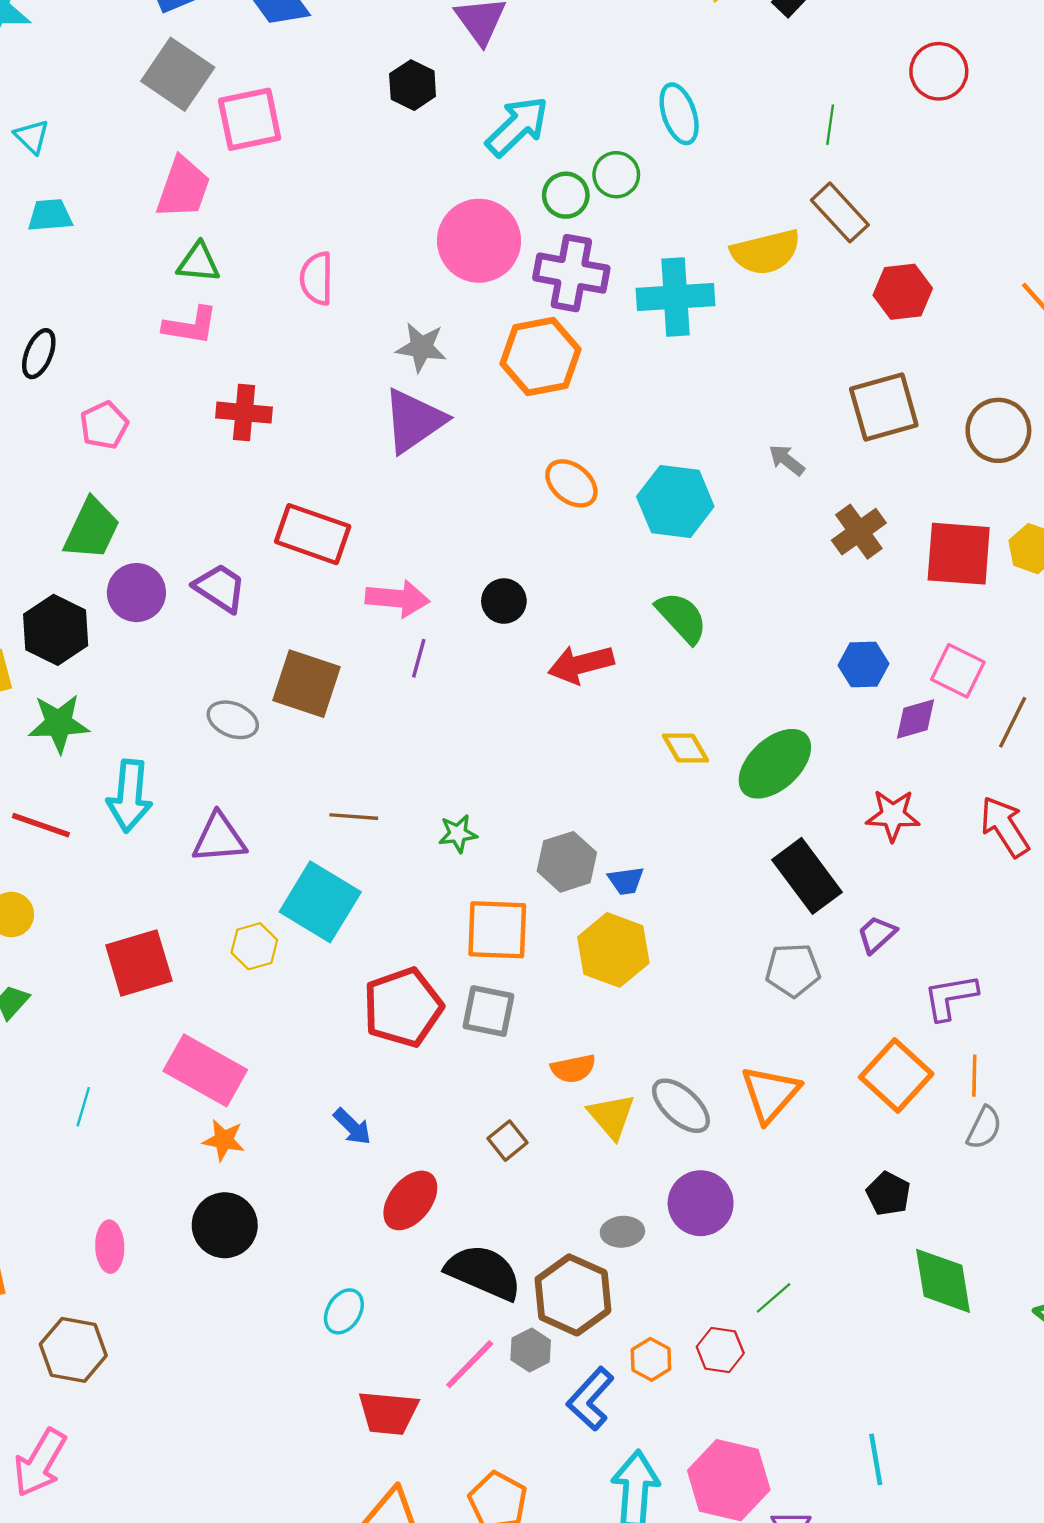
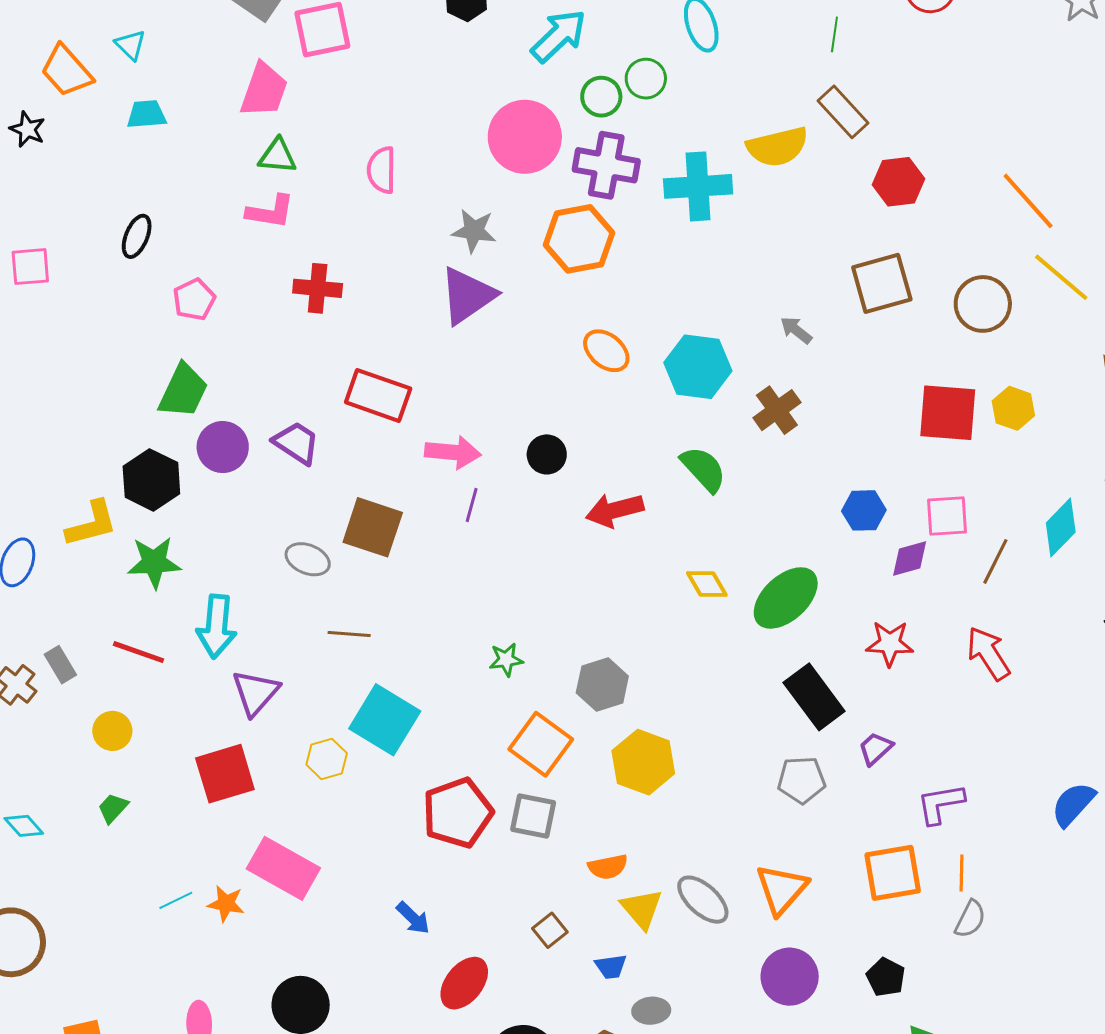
brown cross: (859, 532) -> (777, 410), moved
pink square: (958, 671) -> (947, 516), turned -30
brown line: (354, 817) -> (349, 634), moved
purple triangle: (219, 838) -> (255, 693), moved, turned -44
blue trapezoid: (626, 881) -> (611, 967), moved
orange square: (497, 930) -> (541, 744), turned 34
orange square: (896, 1075) -> (893, 873), turned 38
cyan line: (83, 1107) -> (176, 900), turned 48
orange star: (224, 1140) -> (226, 904), moved
purple circle: (701, 1203) -> (790, 977), moved

